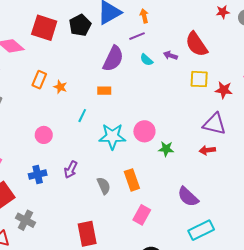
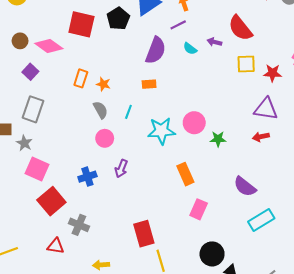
pink circle: (44, 135) -> (105, 138), moved
gray semicircle: (104, 186) -> (100, 110), moved

